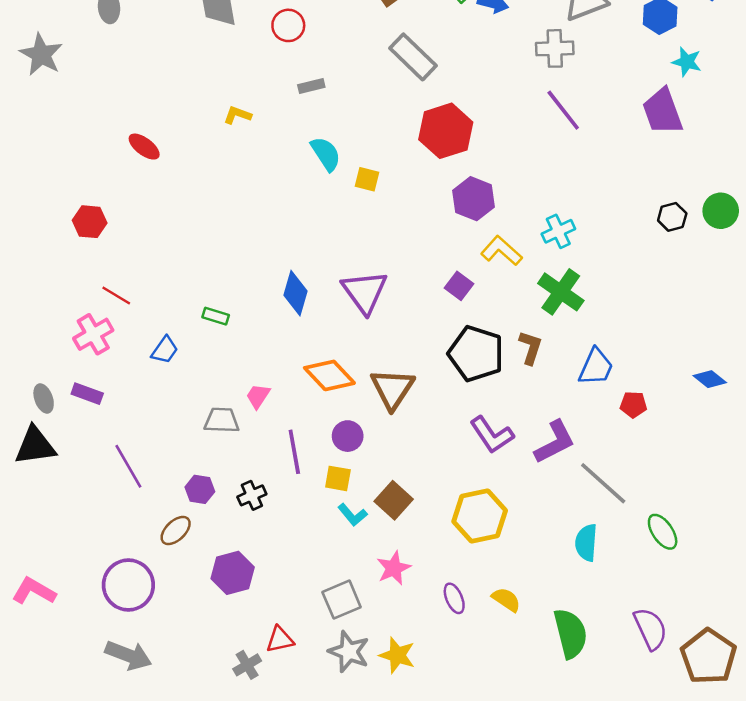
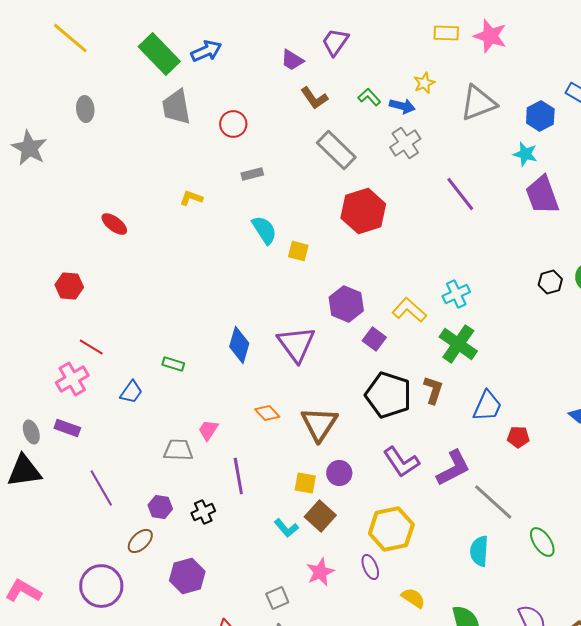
gray cross: (555, 48) -> (405, 143), moved, turned -32
cyan star: (687, 62) -> (525, 154), moved
purple hexagon: (474, 199) -> (346, 304), moved
orange diamond: (329, 375) -> (267, 413), size x0.6
purple circle: (348, 436) -> (339, 473), moved
yellow square: (338, 478) -> (305, 483), moved
purple ellipse: (454, 598) -> (370, 567), moved
gray square: (342, 600) -> (277, 598), size x0.7

